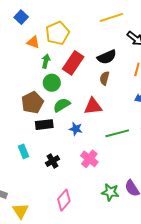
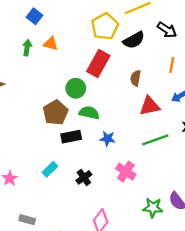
yellow pentagon: (58, 33) -> (105, 26), moved
black semicircle: (107, 57) -> (134, 40), moved
green arrow: (46, 61) -> (27, 48), moved
green semicircle: (62, 105) -> (89, 113), turned 48
red triangle: (93, 106) -> (150, 106), moved
cyan rectangle: (24, 151) -> (50, 169), turned 72

